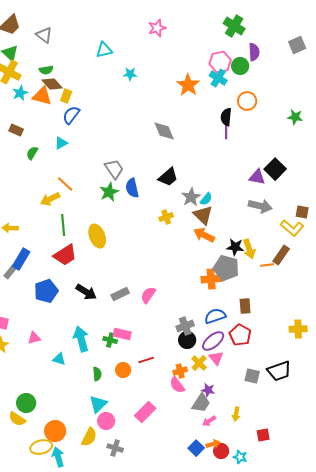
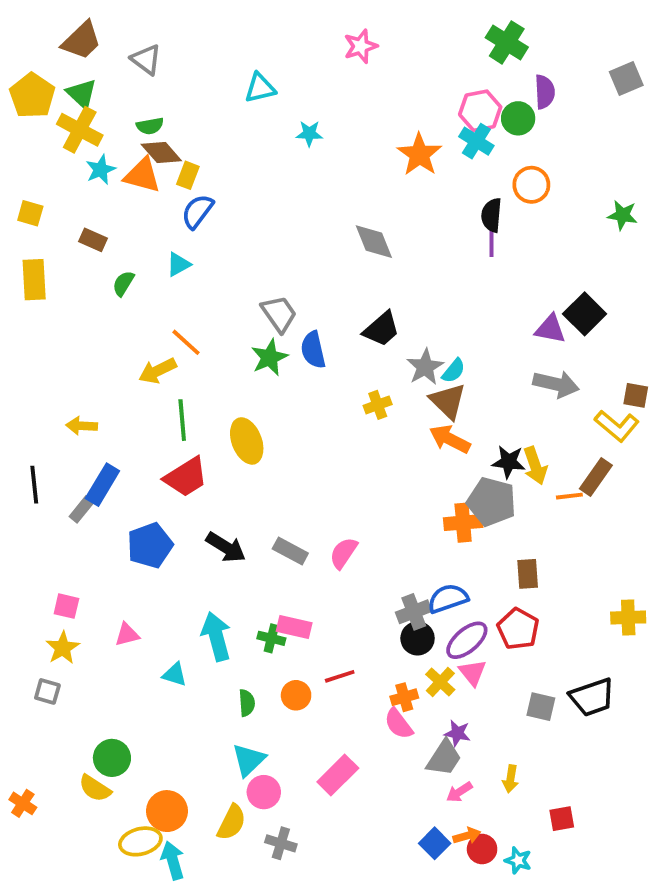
gray rectangle: (120, 294) -> (290, 551), turned 54
blue semicircle: (215, 316) -> (448, 598), moved

